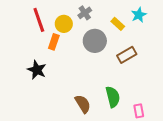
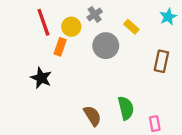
cyan star: (139, 15) -> (168, 17), moved
brown rectangle: (127, 55) -> (161, 61), moved, turned -48

